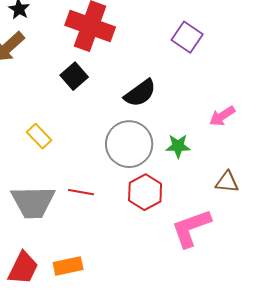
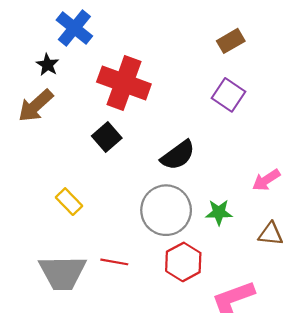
brown triangle: (227, 182) -> (271, 234), moved

